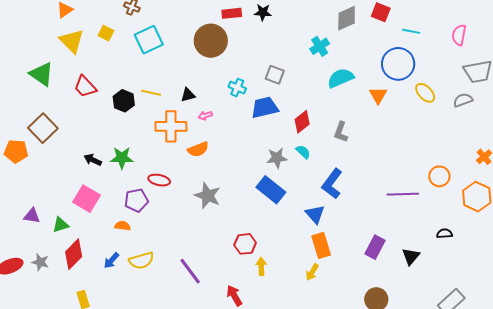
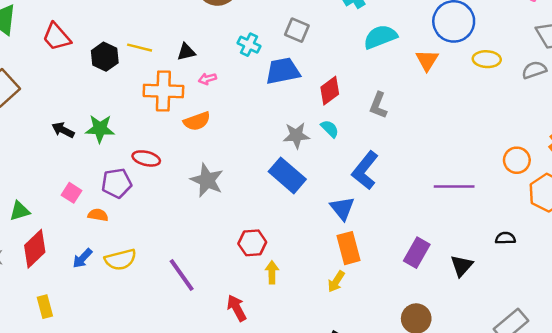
yellow ellipse: (425, 93) -> (487, 59), turned -45
orange circle: (439, 176) -> (517, 160), moved
pink square: (86, 199) -> (72, 193), moved, size x0.6

